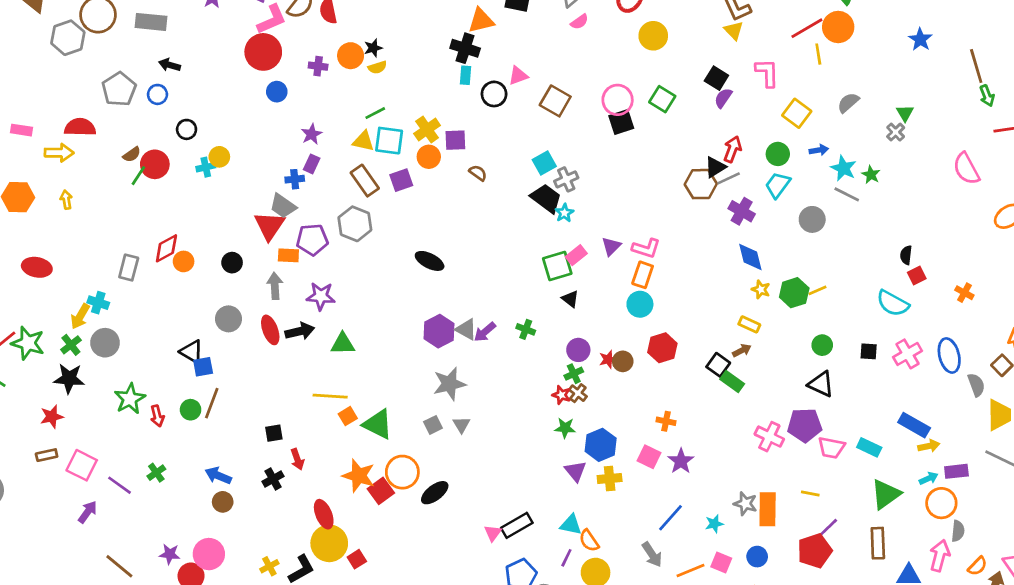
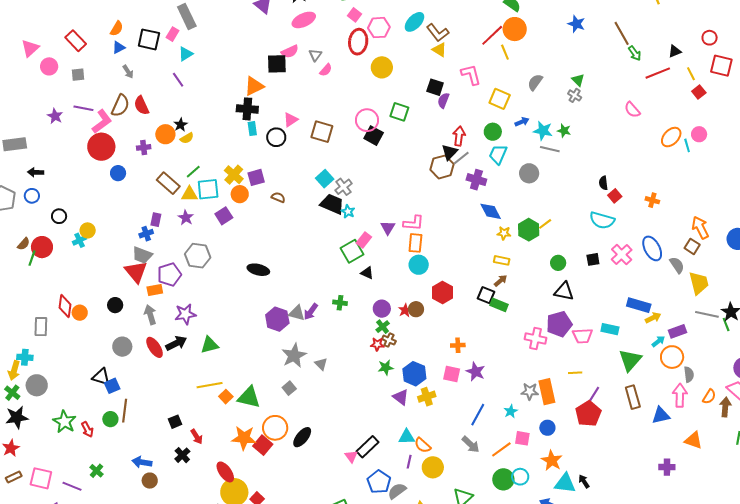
black square: (621, 122) -> (374, 136), turned -30
purple star: (312, 134) -> (186, 218), moved
pink semicircle: (966, 169) -> (632, 110), size x0.7
brown rectangle: (365, 181) -> (168, 183), moved
red diamond: (166, 248) -> (65, 306), turned -40
gray triangle: (461, 425) -> (321, 364), moved

